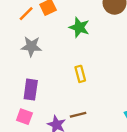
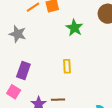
gray star: (31, 46) -> (18, 34), moved

